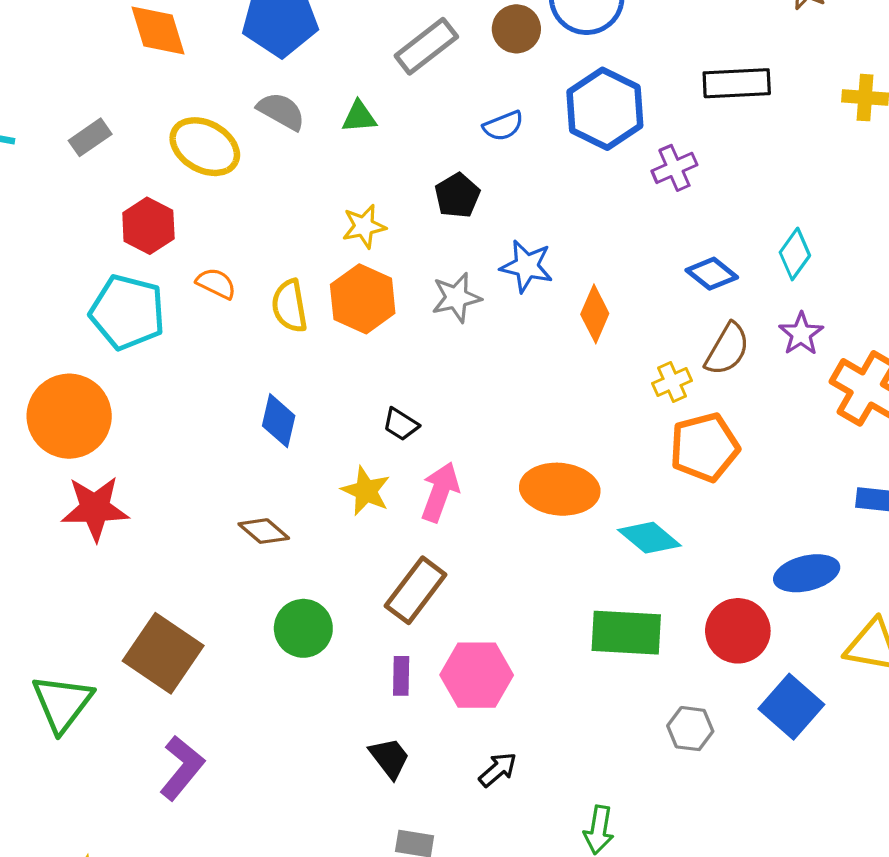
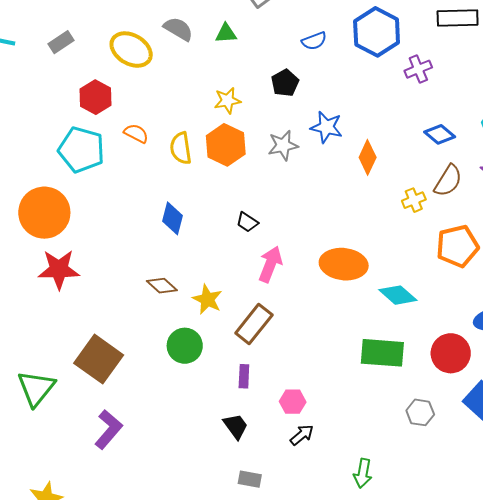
orange pentagon: (704, 447) -> (457, 246), moved
yellow star: (366, 491) -> (207, 299), moved
pink hexagon: (477, 675) -> (293, 402), moved, size x0.6

